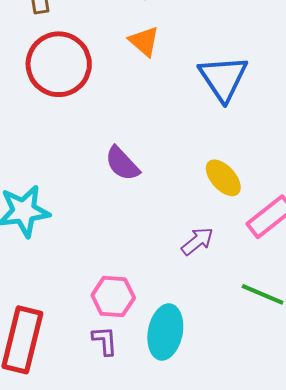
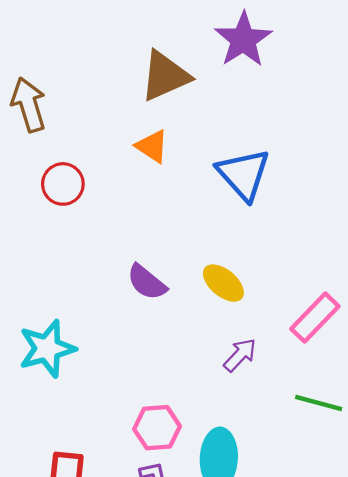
red circle: (59, 64) -> (63, 184), size x0.6
yellow ellipse: (223, 178) -> (223, 283), moved

